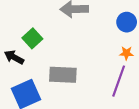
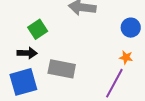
black arrow: (14, 57) -> (27, 53), moved, turned 144

